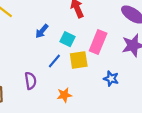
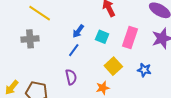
yellow square: (79, 60) -> (113, 66), moved, turned -30
blue line: (54, 61) -> (74, 50), moved

